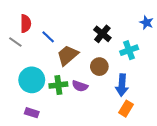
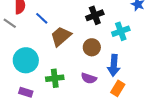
black cross: (102, 34) -> (95, 15), turned 30
green cross: (58, 85) -> (55, 78), moved
purple semicircle: (80, 86) -> (89, 78), moved

